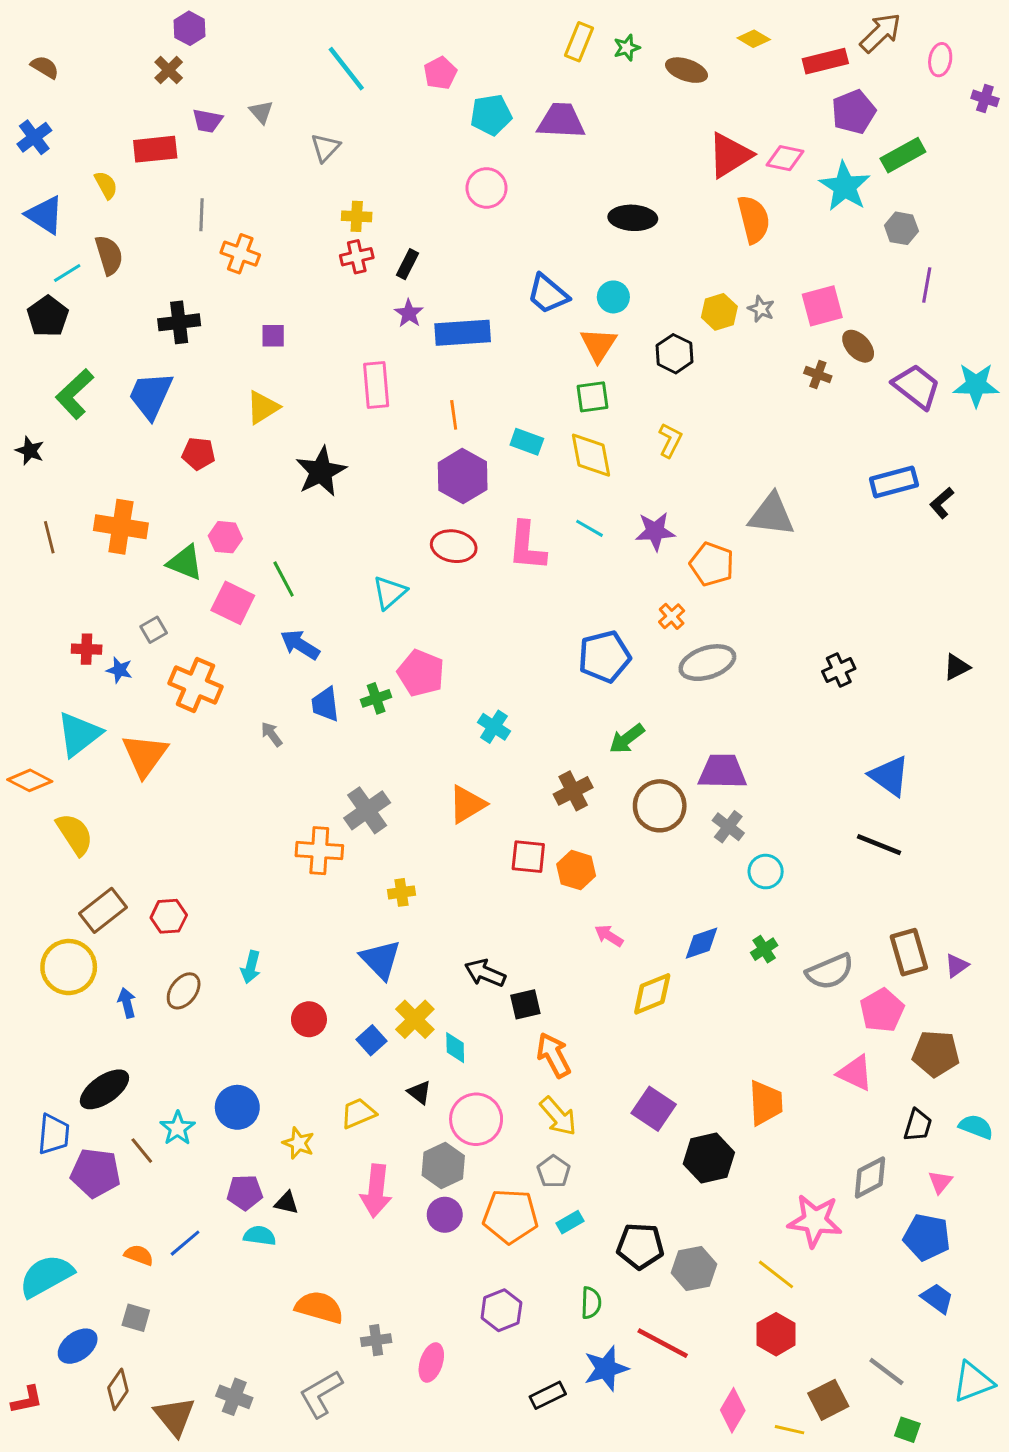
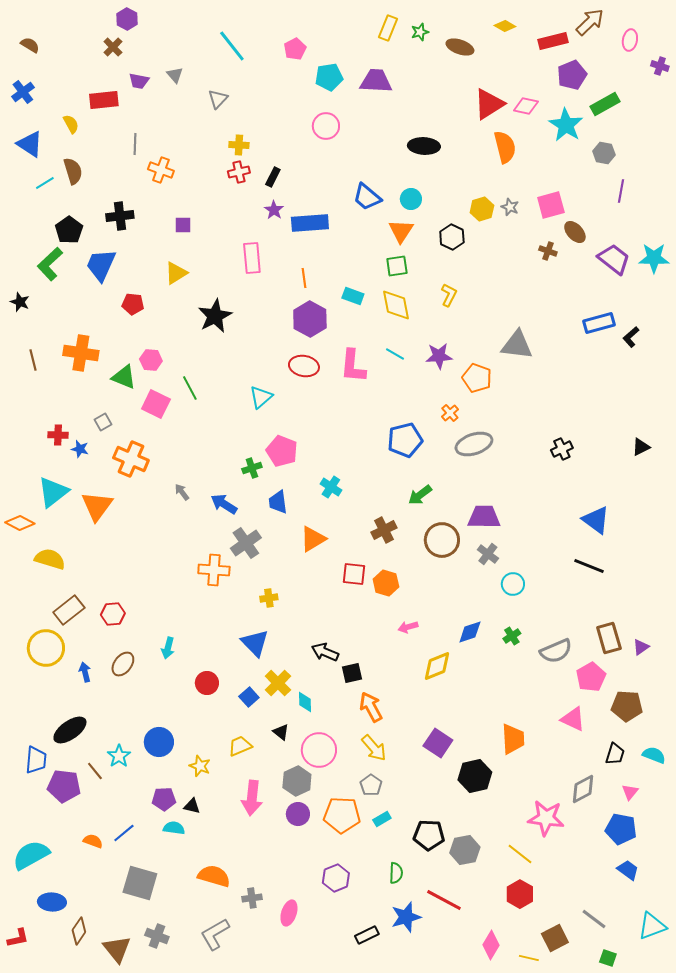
black pentagon: (48, 316) -> (69, 230), moved
blue arrow: (300, 645) -> (224, 504), moved
blue trapezoid: (325, 704) -> (278, 502), moved
yellow semicircle: (75, 834) -> (50, 559), turned -40
pink arrow: (609, 936) -> (408, 627), turned -48
gray square: (136, 1318) -> (140, 883), moved, size x1.8
blue ellipse: (78, 1346) -> (52, 902), turned 40

